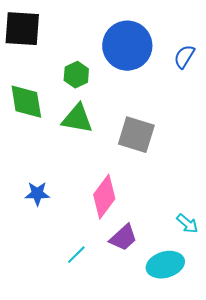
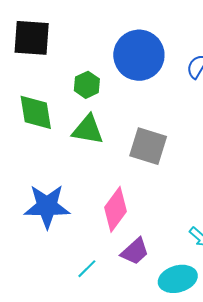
blue star: (37, 194) -> (47, 206), size x1.8

